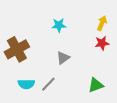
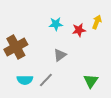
red star: (102, 43) -> (79, 30), moved
green triangle: (96, 85) -> (91, 81), turned -35

